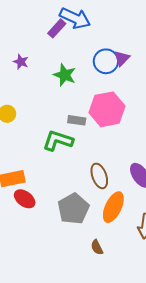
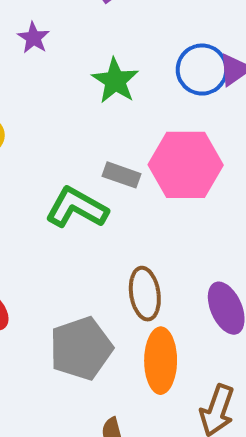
orange ellipse: (113, 207) -> (161, 361), turned -36

